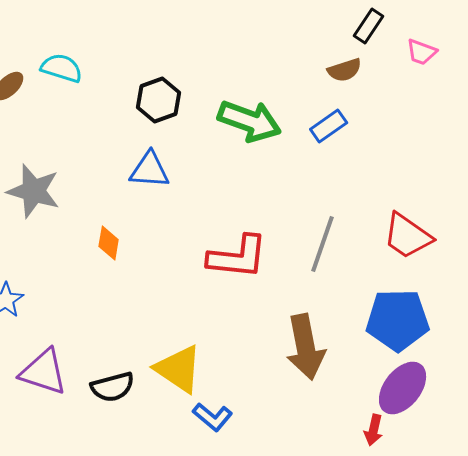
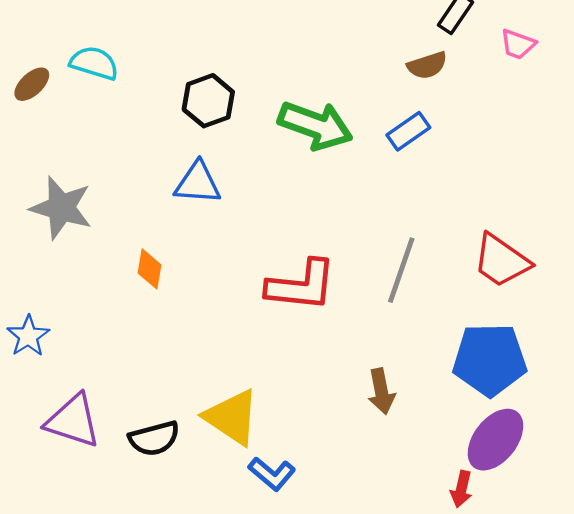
brown arrow: (306, 347) -> (381, 391), size x0.6

